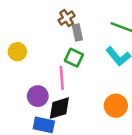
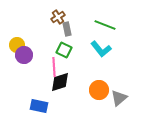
purple circle: (38, 96) -> (24, 55), moved
black diamond: (59, 108) -> (60, 82), moved

